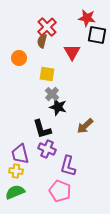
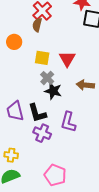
red triangle: (72, 52) -> (67, 59), moved
brown arrow: (85, 126) -> (85, 85), moved, turned 48
purple trapezoid: (20, 154) -> (15, 111), moved
purple L-shape: (68, 166) -> (68, 122), moved

